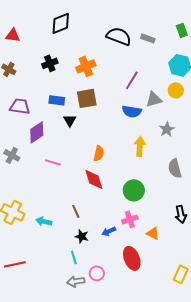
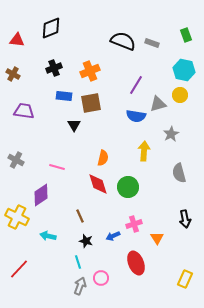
black diamond: (61, 23) -> (51, 28), moved
blue rectangle: (57, 100) -> (64, 96), moved
purple diamond: (37, 132) -> (41, 195), moved
green circle: (134, 190) -> (128, 187), moved
cyan arrow: (44, 221) -> (48, 236), moved
orange triangle: (153, 233) -> (157, 238), turned 32
red line: (15, 264) -> (19, 269), turned -35
gray arrow: (76, 281) -> (80, 286), turned 120

